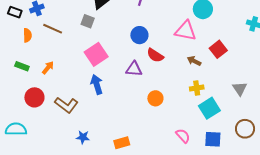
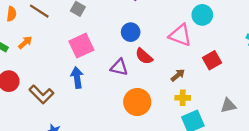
brown arrow: (194, 61) -> (178, 75), moved, turned 104
orange arrow: (48, 68) -> (25, 42), moved
gray triangle: (240, 89) -> (228, 106), turned 42
orange circle: (155, 98) -> (137, 102), size x1.6

